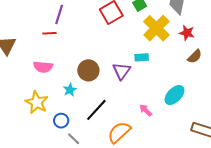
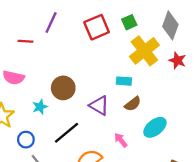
purple line: (59, 14) -> (51, 23), moved
brown semicircle: (195, 56) -> (133, 104), moved
purple triangle: (122, 71) -> (99, 105), moved, turned -42

